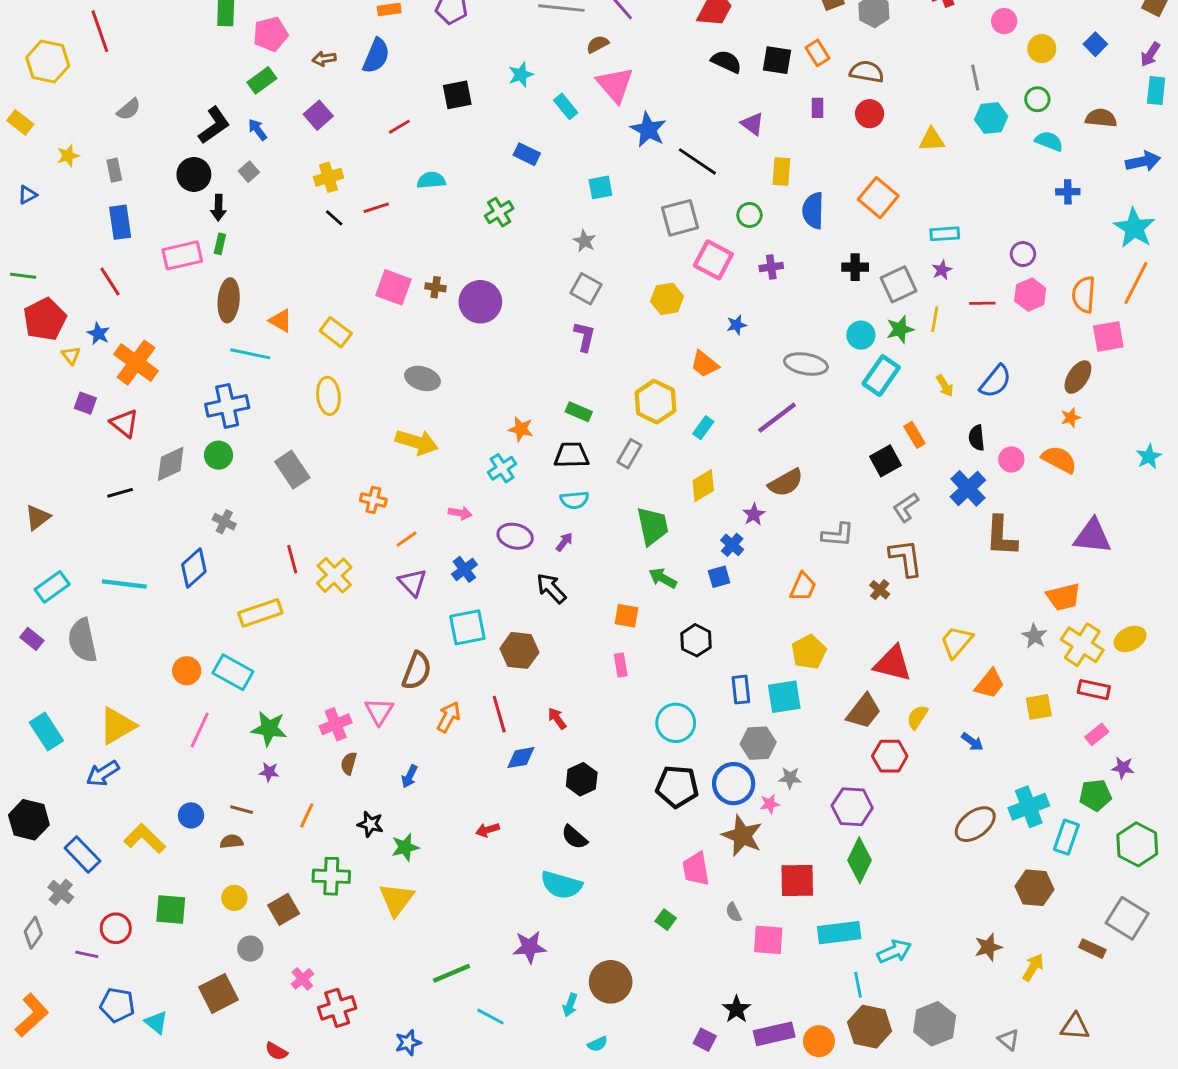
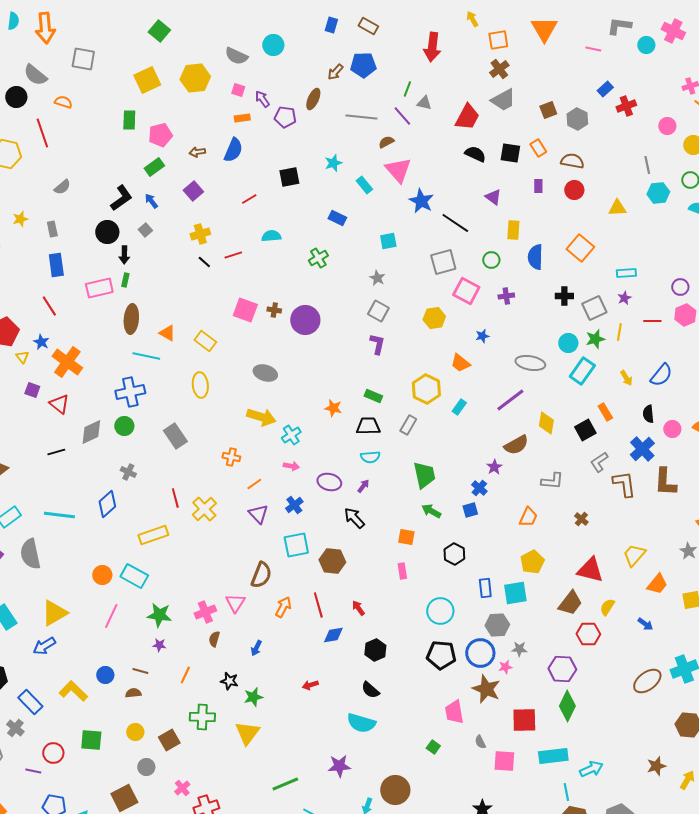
cyan cross: (502, 468) -> (291, 435), moved
yellow diamond: (703, 486) -> (546, 423), moved, turned -50
brown L-shape: (906, 558) -> (624, 484), moved

